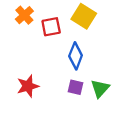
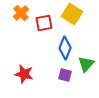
red star: (28, 86) -> (24, 74), turned 30
green triangle: (100, 88) -> (86, 64), moved

